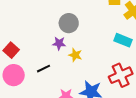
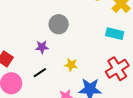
purple star: (59, 43) -> (42, 47), moved
yellow star: (75, 55) -> (71, 65), moved

